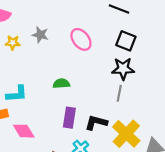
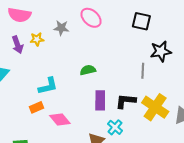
pink ellipse: (81, 39) -> (91, 18), moved
black star: (123, 69) -> (161, 51), moved

